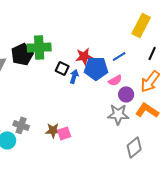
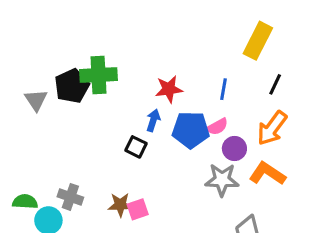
blue line: (119, 56) -> (224, 89), turned -48
black square: (62, 68) -> (136, 147), moved
blue pentagon: (96, 68) -> (191, 130), moved

